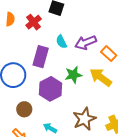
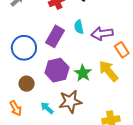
green star: (73, 75) -> (83, 73), moved, turned 30
brown star: (84, 119) -> (70, 101), moved

